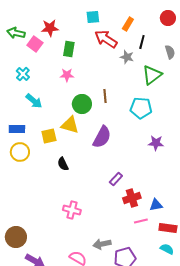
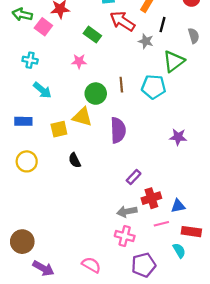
green rectangle: (69, 49) -> (92, 35), moved, turned -63
cyan cross: (23, 74) -> (30, 60), turned -32
cyan pentagon: (141, 108) -> (154, 87), moved
purple semicircle: (102, 137) -> (118, 130), turned -30
yellow circle: (20, 152) -> (27, 161), moved
pink cross: (72, 210) -> (125, 236), moved
gray arrow: (102, 244) -> (127, 212), moved
cyan semicircle: (167, 249) -> (179, 250), moved, turned 32

